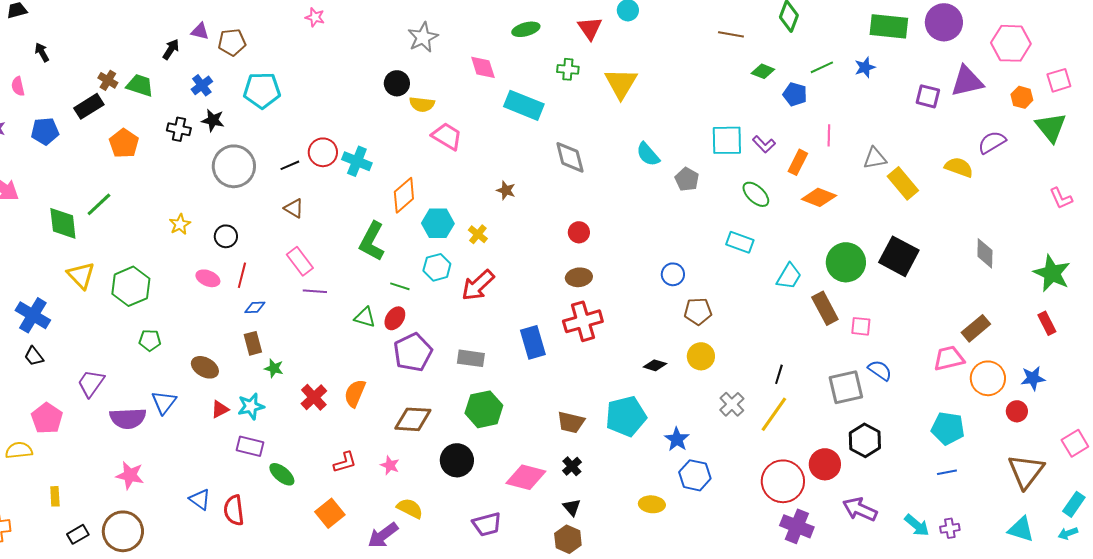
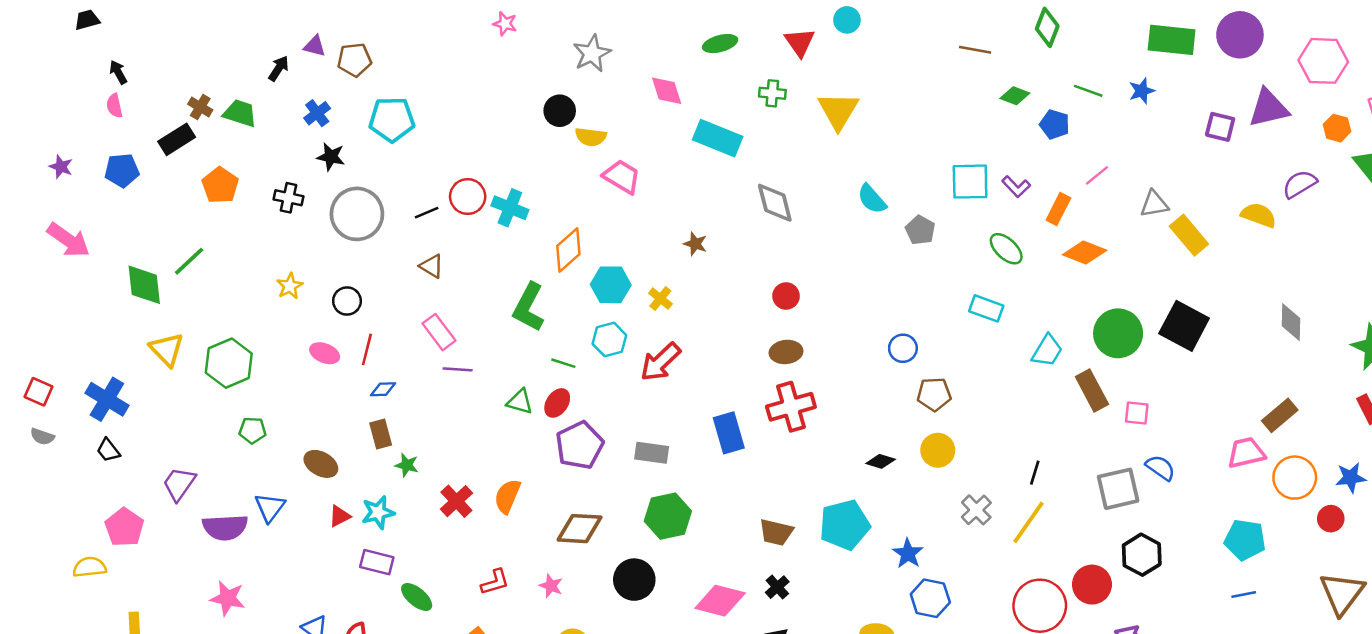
pink star: (315, 17) -> (505, 24), moved
green line: (822, 67) -> (1088, 91), turned 45
pink semicircle: (18, 86) -> (114, 106), moved
black cross: (179, 129) -> (289, 198), moved
pink line: (829, 135) -> (1097, 175), turned 50

